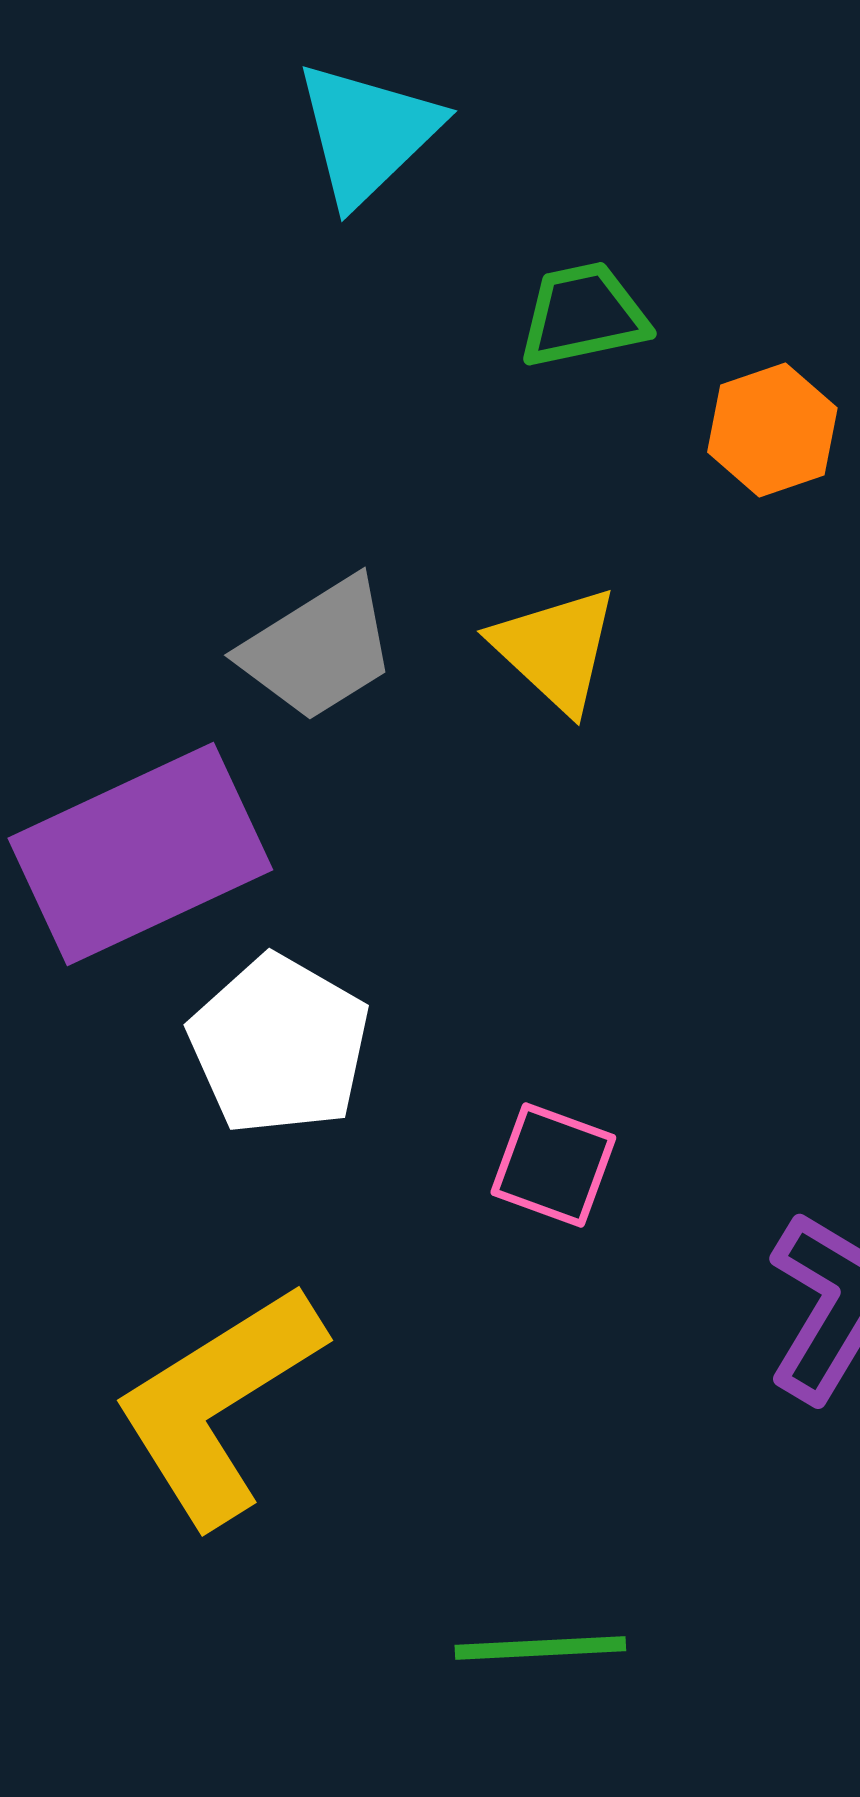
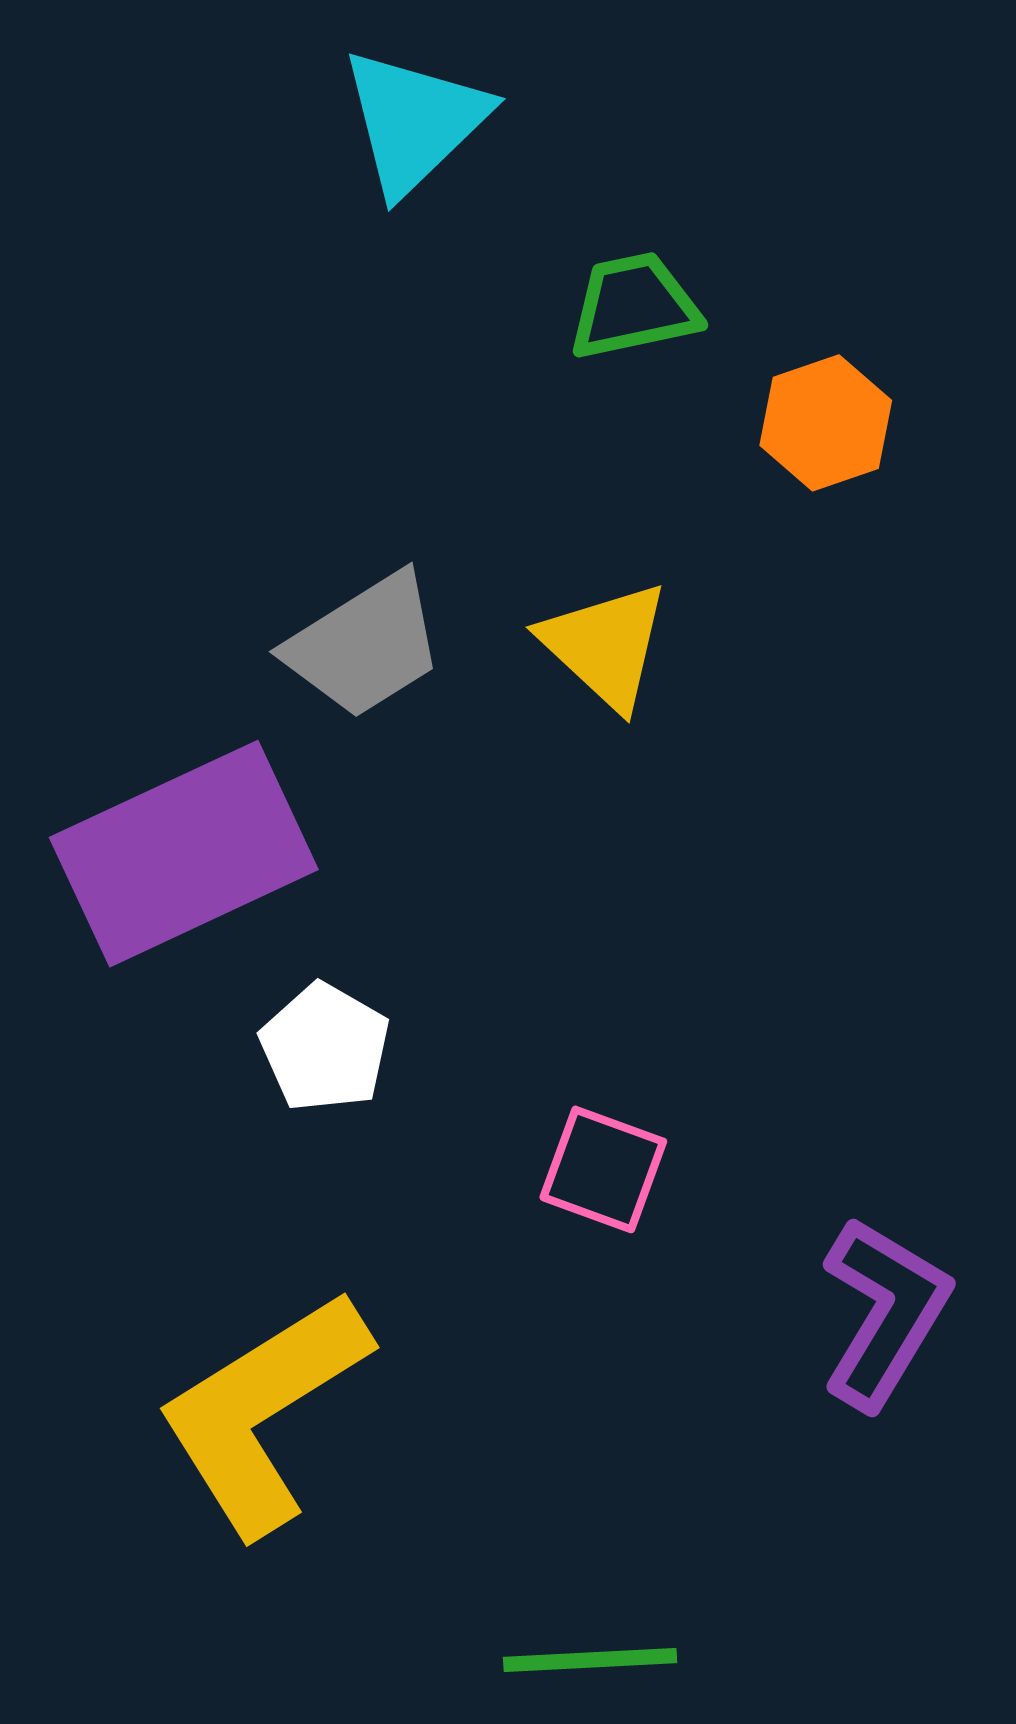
white pentagon: (279, 1045) -> (325, 1048), size x0.7

